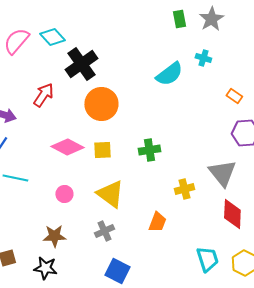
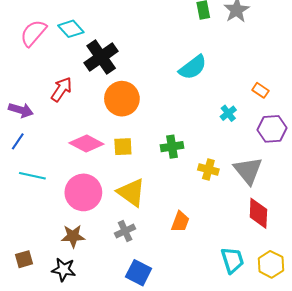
cyan cross: (203, 58) -> (228, 113), moved, turned 35
yellow cross: (184, 189) -> (208, 170), moved, turned 30
pink circle: (64, 194) -> (83, 192), size x2.0

